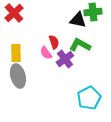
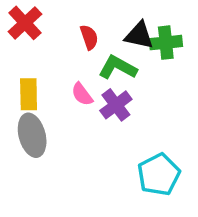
green cross: (93, 12) -> (166, 43), moved
red semicircle: (54, 42) -> (89, 37), moved
green L-shape: (80, 45) -> (118, 67), moved

